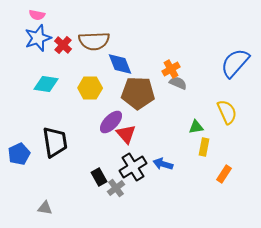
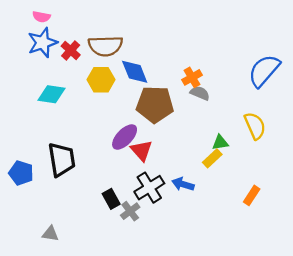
yellow hexagon: (90, 88) -> (101, 80), moved
yellow rectangle: (204, 147) -> (212, 158), moved, turned 36
blue pentagon: (19, 154) -> (21, 173), turned -30

